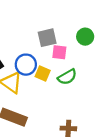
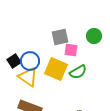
blue circle: (26, 65) -> (30, 61), moved
yellow square: (43, 74) -> (56, 69), size x1.6

